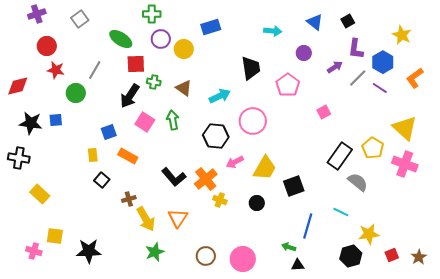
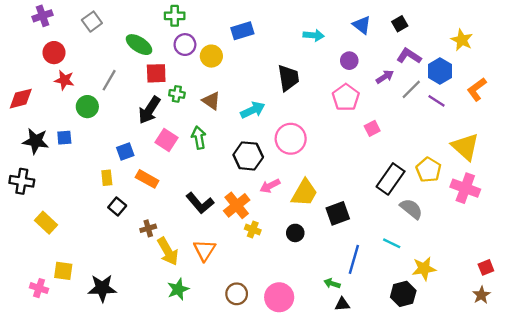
purple L-shape: (356, 49) -> (409, 56), turned 115
pink pentagon: (288, 85) -> (346, 97), moved
red square: (392, 255) -> (486, 267), moved

